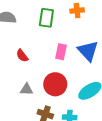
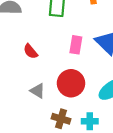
gray triangle: (27, 89) -> (38, 91), turned 32

